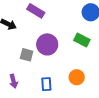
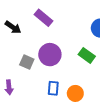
blue rectangle: (46, 84) -> (53, 88), moved

